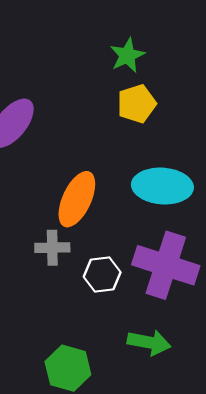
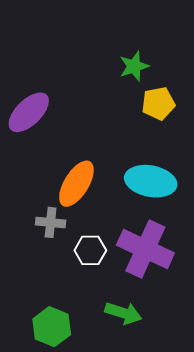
yellow pentagon: (137, 104) -> (158, 103), moved

